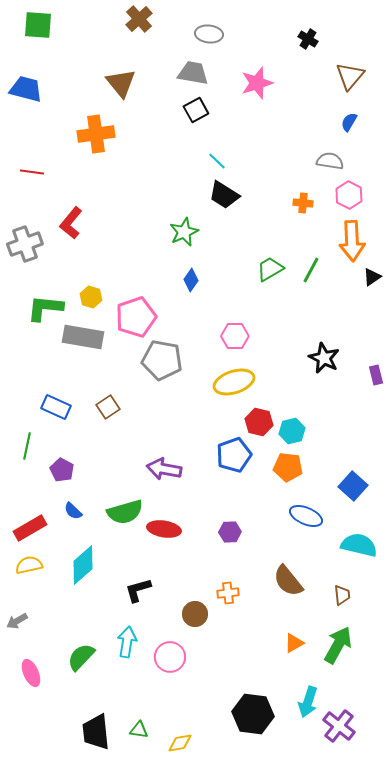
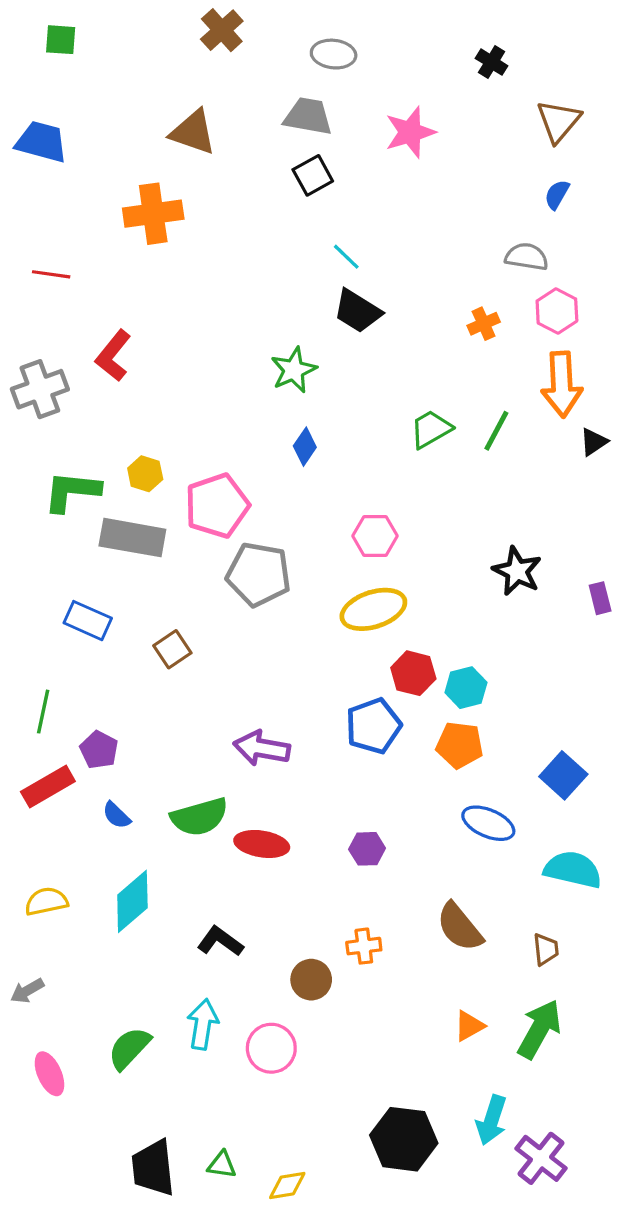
green square: (38, 25) -> (61, 40), size x0.7
brown triangle: (121, 83) -> (193, 132), turned -32
orange cross: (303, 203) -> (484, 324), turned -30
blue rectangle: (56, 407) -> (88, 621), moved
red rectangle: (30, 528) -> (48, 787), moved
black L-shape: (138, 590) -> (220, 941), turned 52

